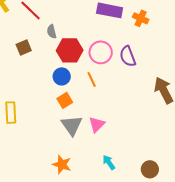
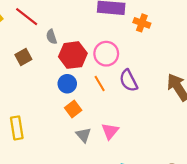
orange cross: (141, 18) -> (142, 23), moved
purple semicircle: (128, 56) -> (128, 81), moved
gray triangle: (72, 125) -> (83, 135), size x0.7

